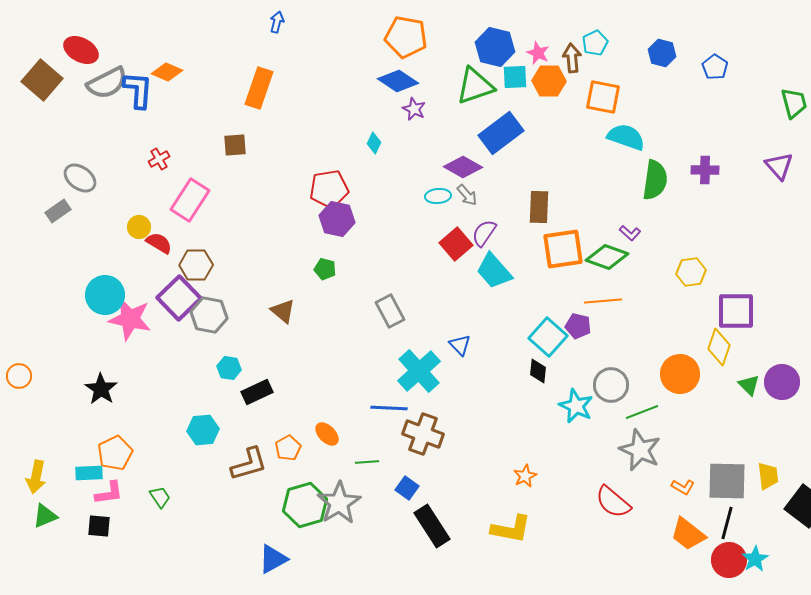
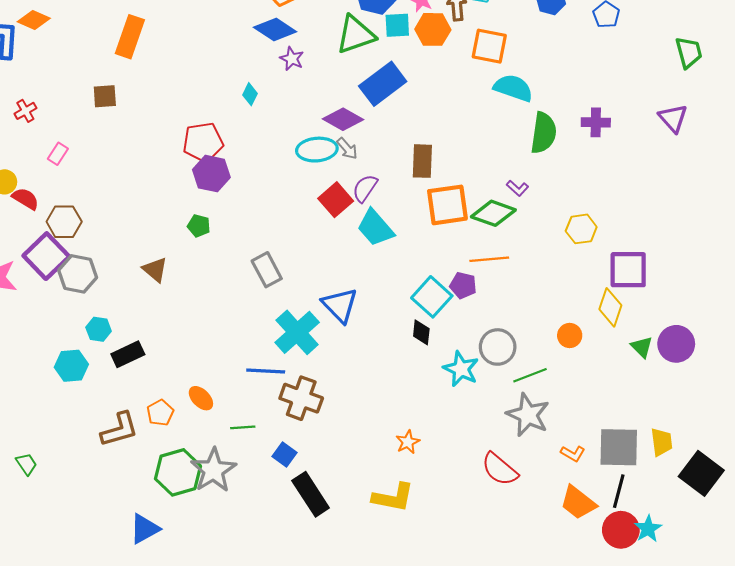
cyan ellipse: (438, 196) -> (317, 150), size x1.5
pink rectangle: (190, 200) -> (58, 154), size x0.5
blue triangle: (460, 345) -> (340, 305), size x1.6
orange circle: (680, 374) -> (570, 335), size x0.6
cyan hexagon: (203, 430) -> (71, 366), moved

